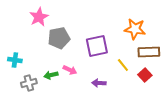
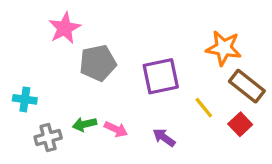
brown rectangle: (149, 52) -> (247, 86), turned 40
pink arrow: (70, 70) -> (116, 129), moved
purple arrow: (99, 83) -> (164, 138), turned 32

